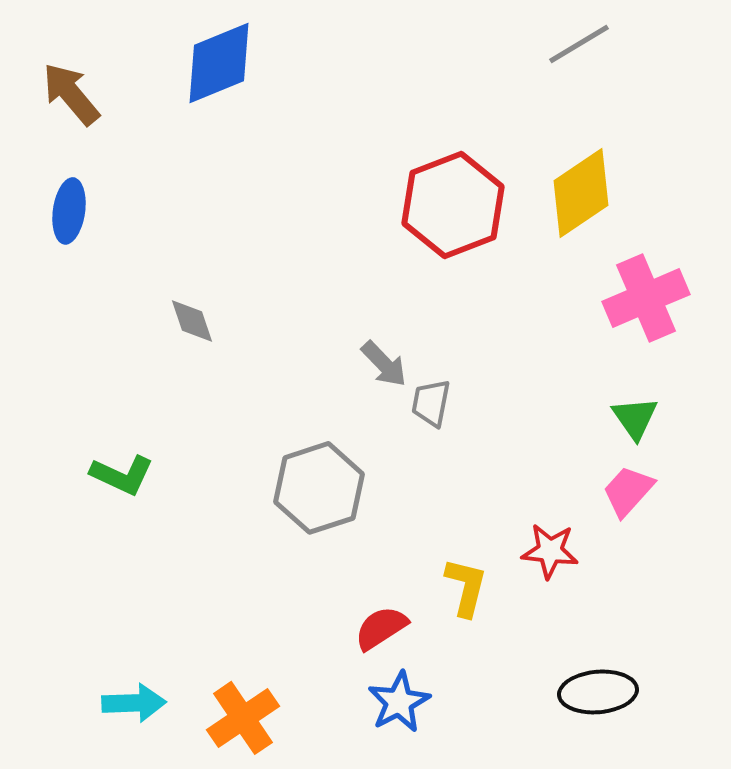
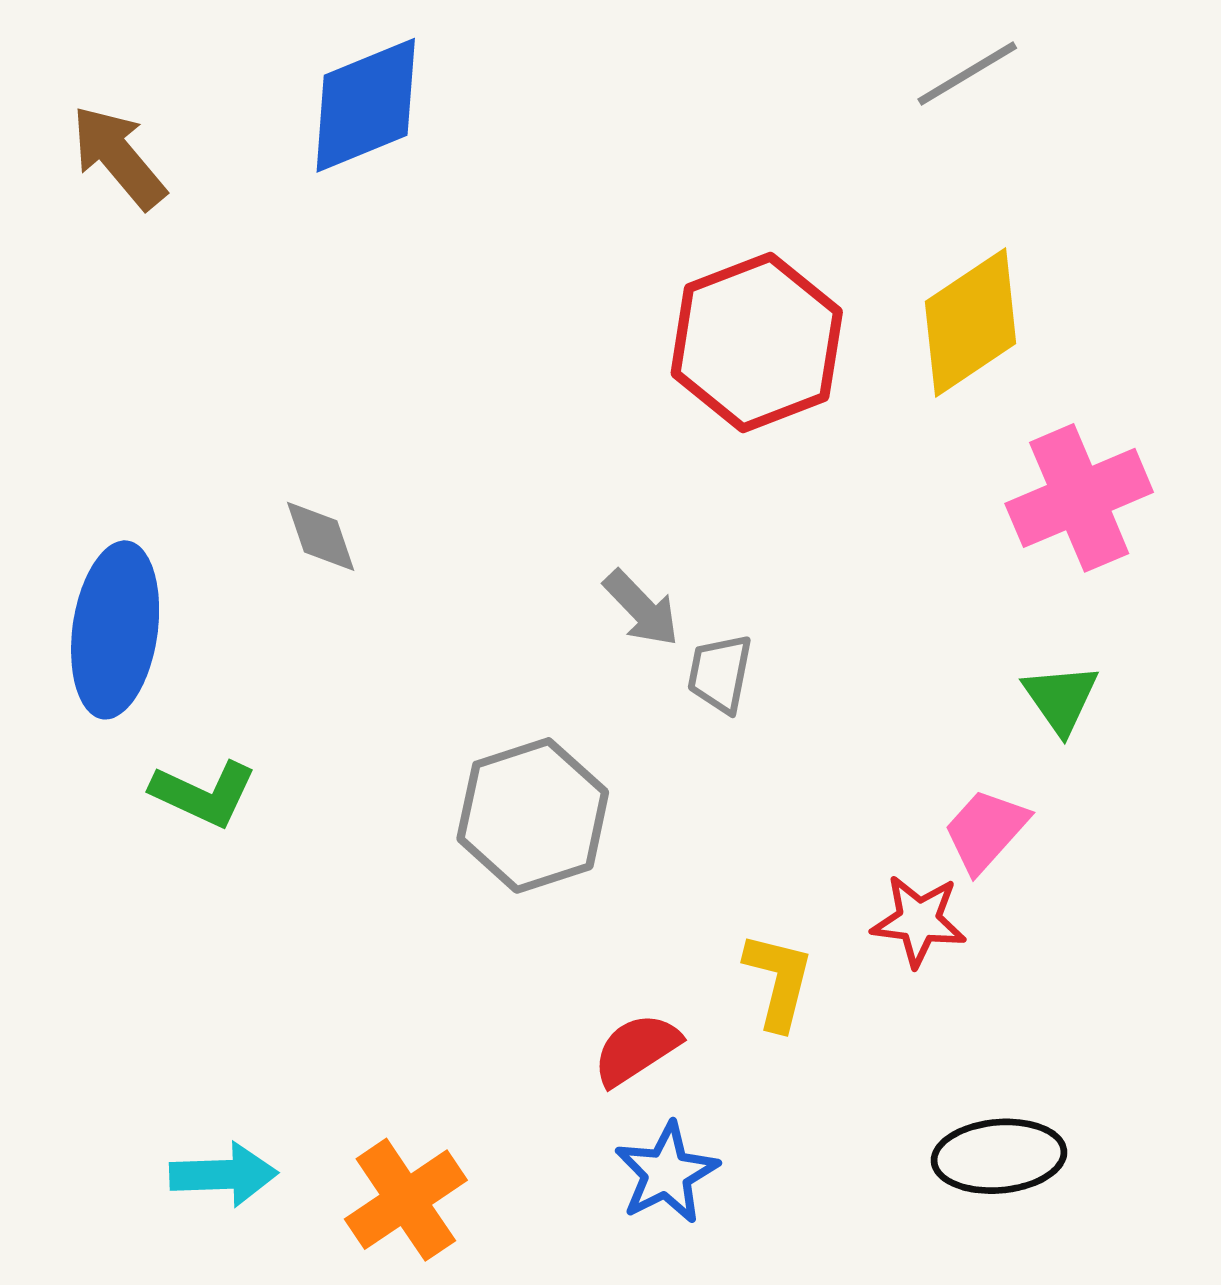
blue ellipse: (69, 211) -> (115, 630), moved, size x1.6
pink trapezoid: (628, 491) -> (986, 830), moved

